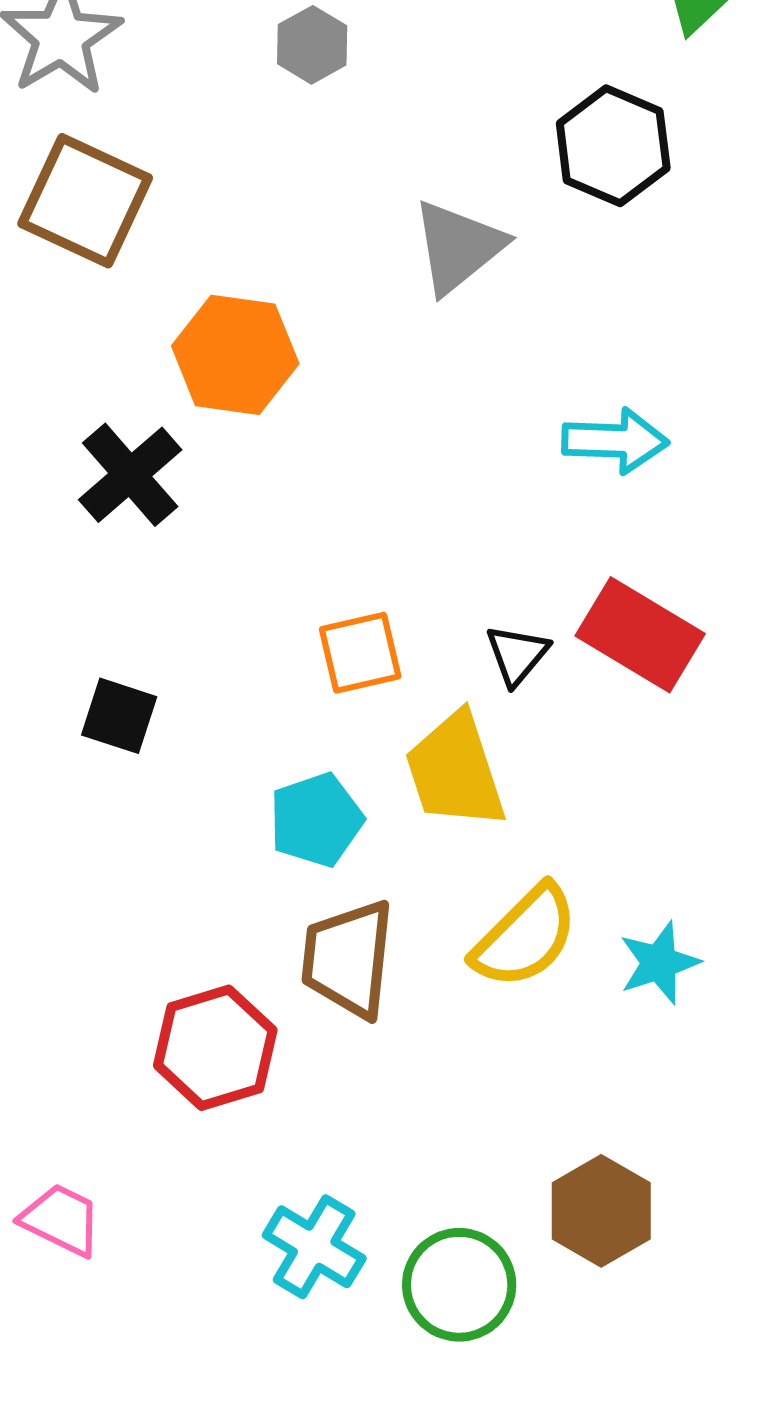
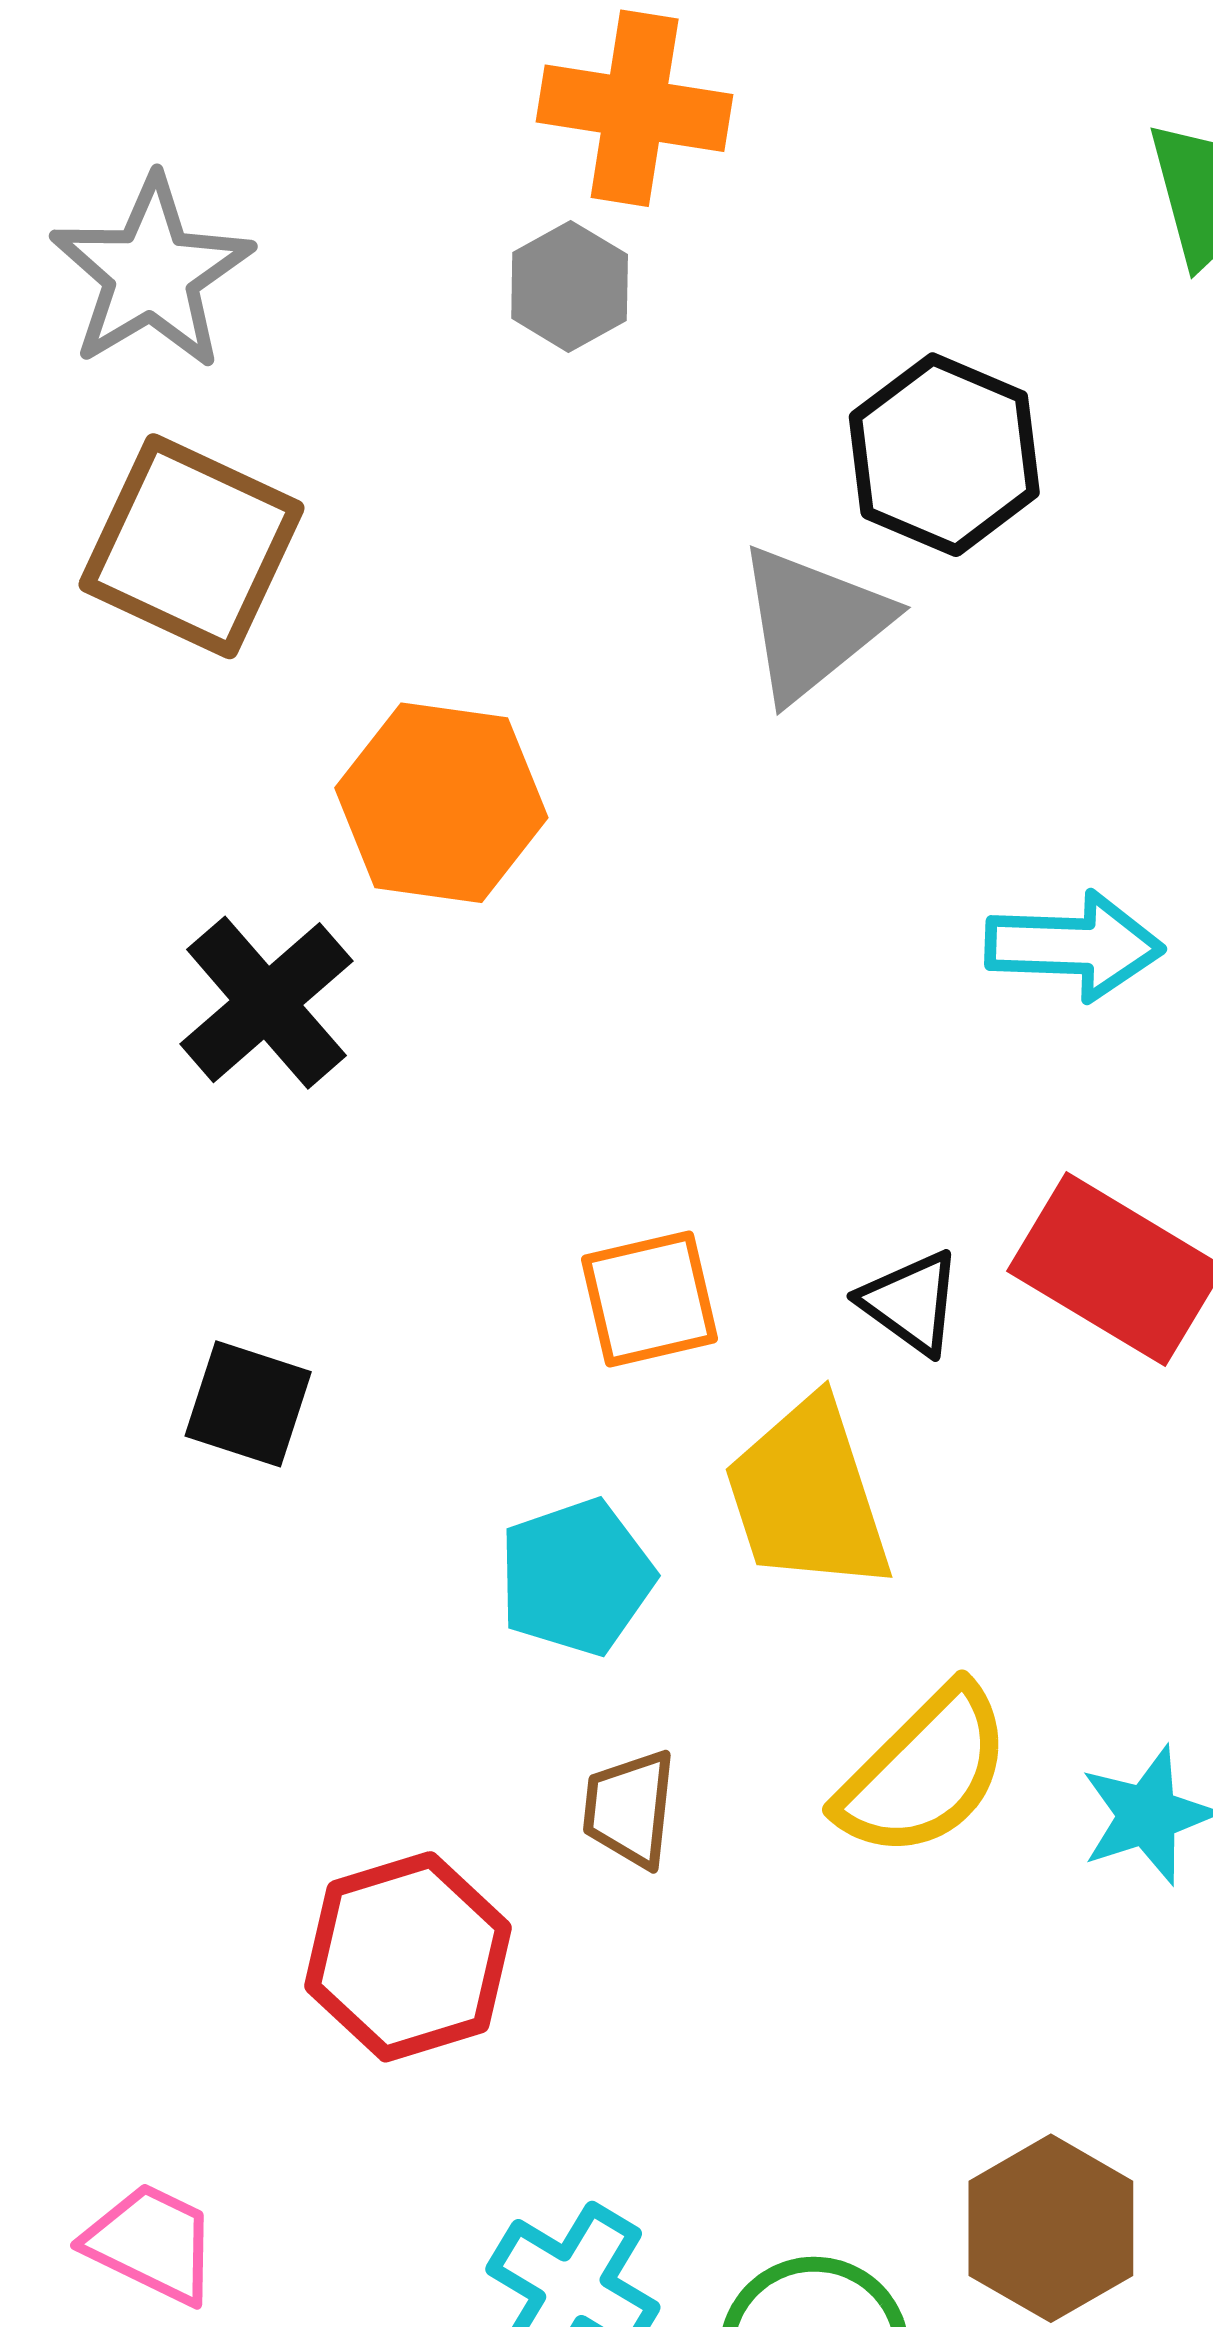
black hexagon: (613, 146) -> (944, 455), moved
black triangle: (517, 655) -> (911, 1302), turned -34
brown trapezoid: (348, 959) -> (630, 1809), size x0.6

